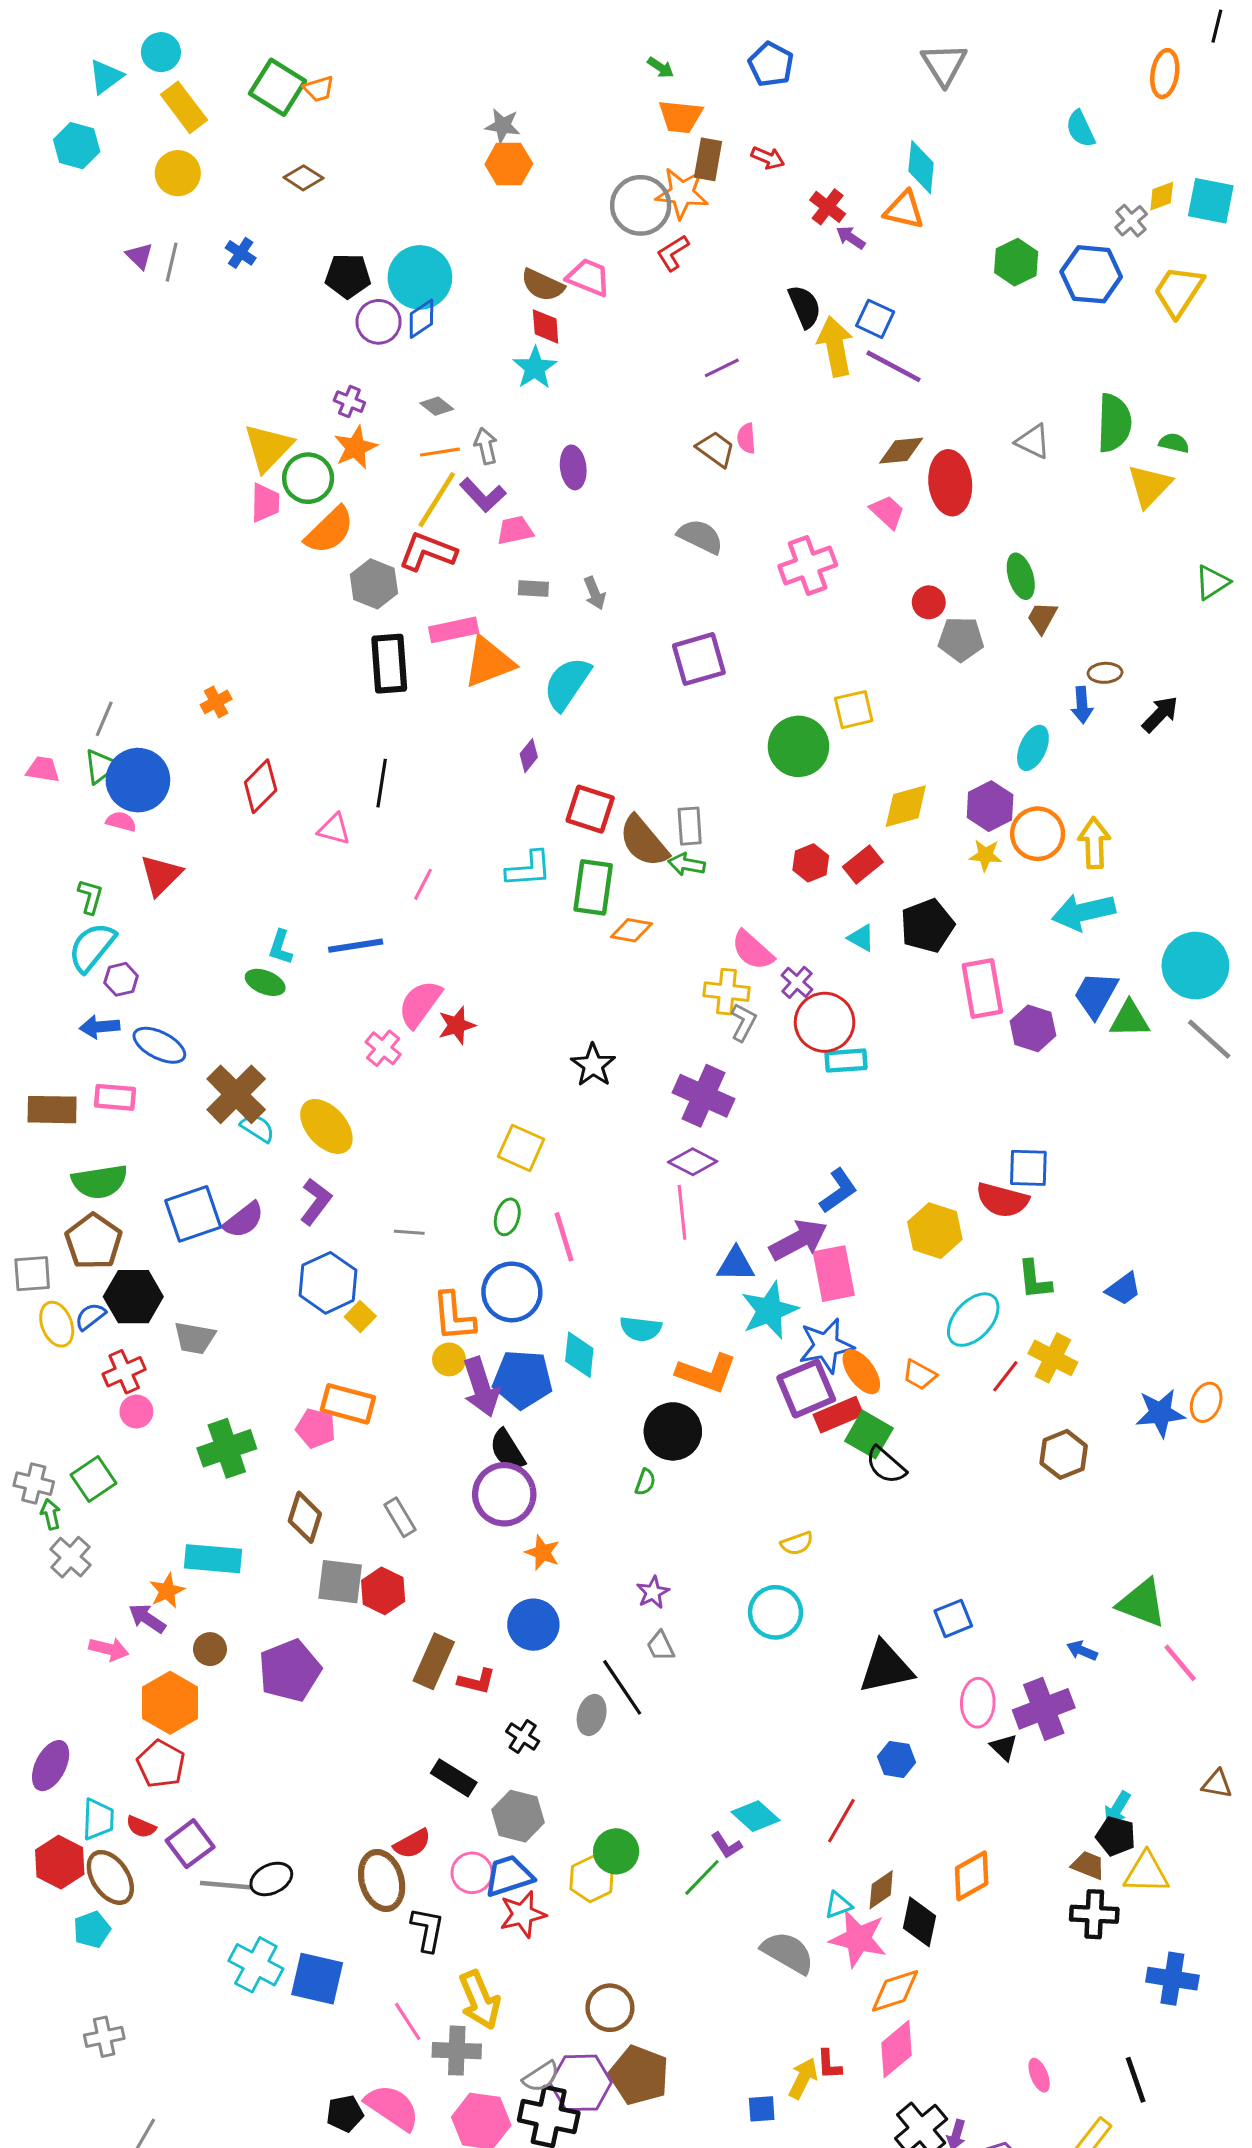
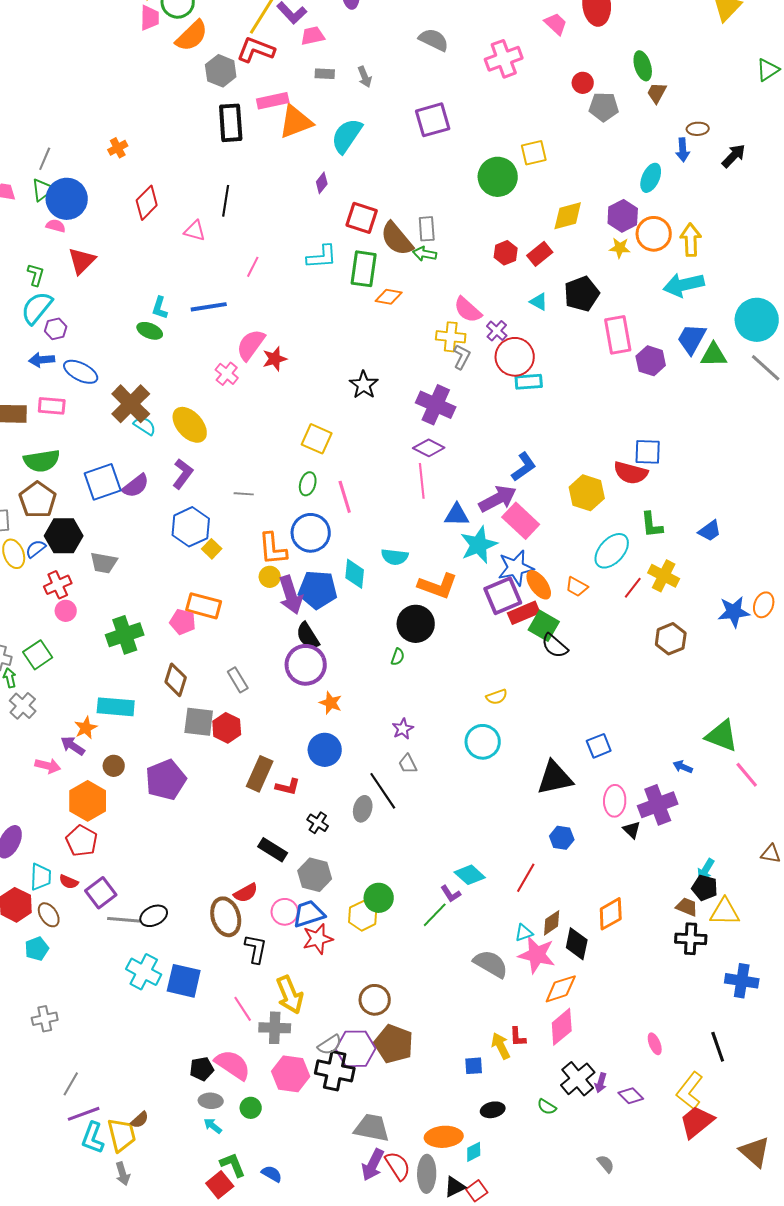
pink rectangle: (834, 1274) -> (521, 521), turned -36
brown ellipse: (110, 1877) -> (49, 915), size x0.7
yellow arrow: (803, 2078) -> (501, 1046), turned -52

